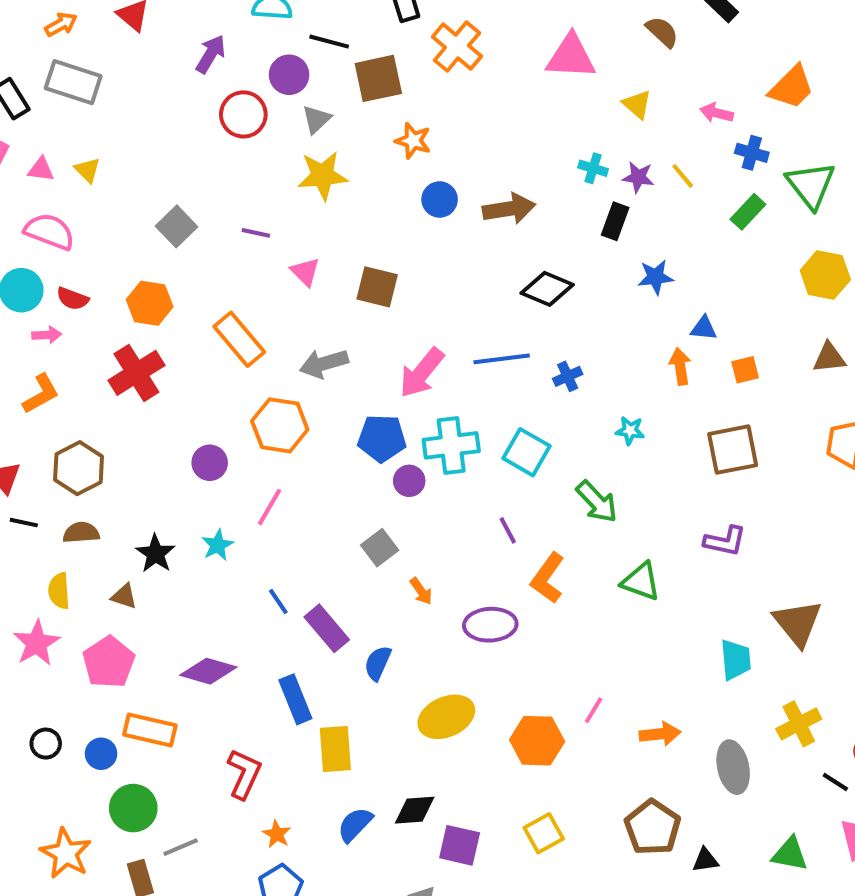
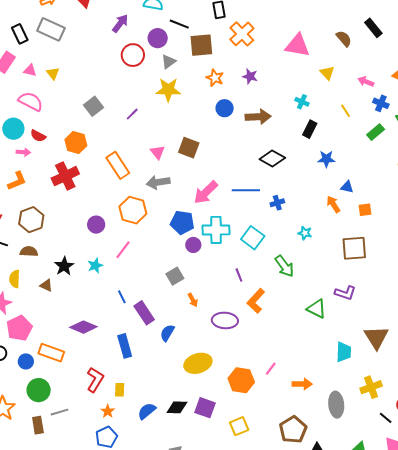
purple star: (638, 177) -> (250, 76), moved
purple line: (256, 233) -> (132, 114), turned -64
pink triangle: (305, 272) -> (157, 152), moved
orange arrow: (680, 366) -> (333, 204), turned -30
green triangle: (641, 582) -> (317, 309), moved
pink pentagon: (109, 662) -> (19, 328), moved
yellow rectangle: (335, 749) -> (120, 390), moved, size x0.6
purple square: (460, 845) -> (205, 408), moved

